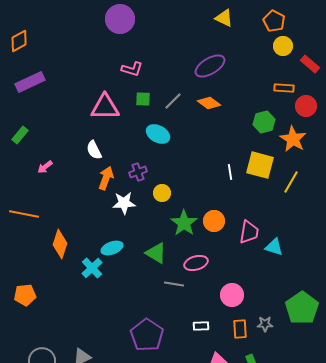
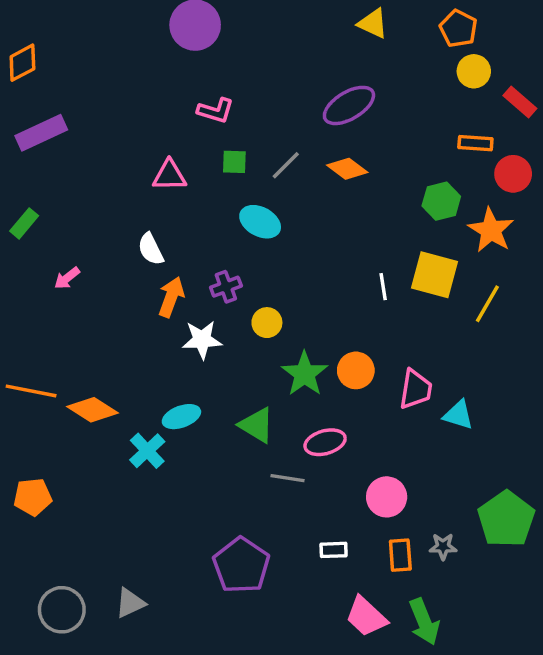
pink triangle: (105, 107) -> (169, 176), size x0.7
orange line: (24, 214) -> (31, 391), moved
orange diamond: (60, 244) -> (93, 410), turned -76

